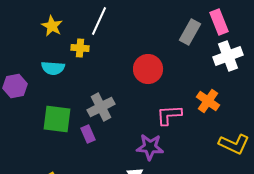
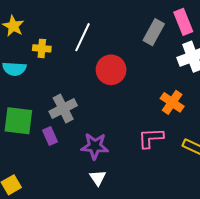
white line: (99, 21) -> (83, 37), moved
pink L-shape: (169, 115) -> (151, 138), moved
purple star: (150, 147) -> (95, 146), moved

